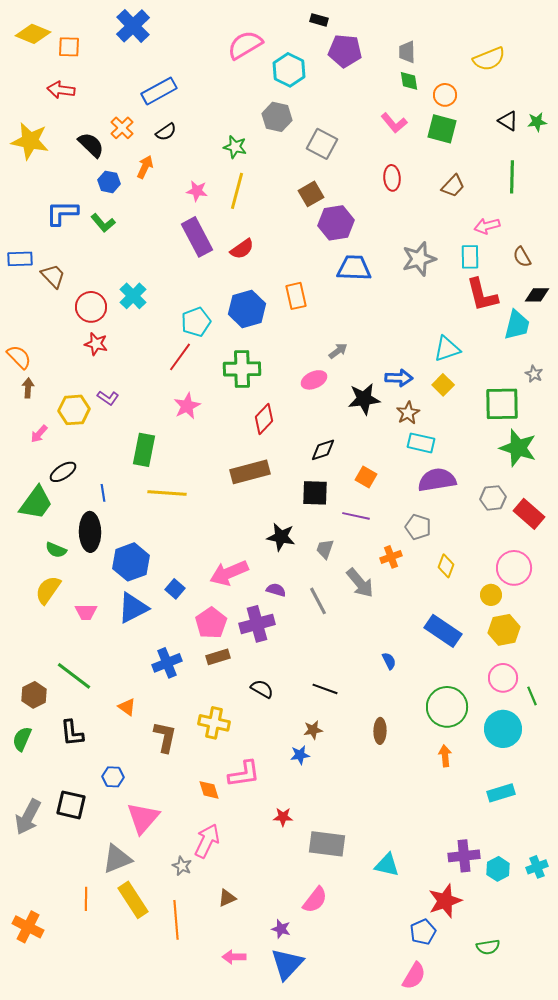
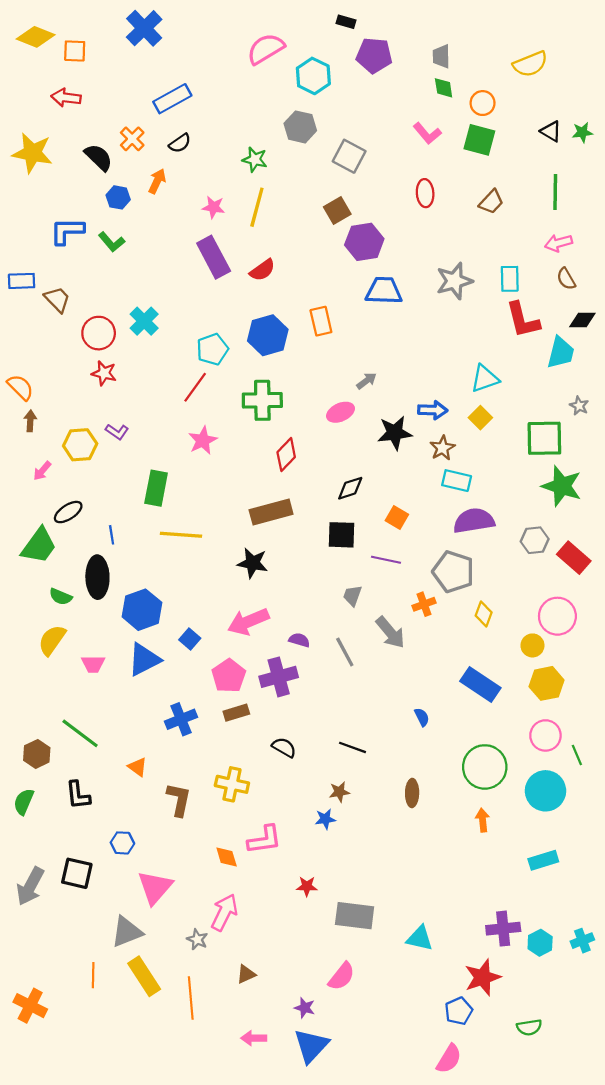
pink arrow: (487, 226) -> (559, 243), moved
gray pentagon: (418, 527) -> (453, 572), size x1.5
black star: (281, 537) -> (253, 563), moved

